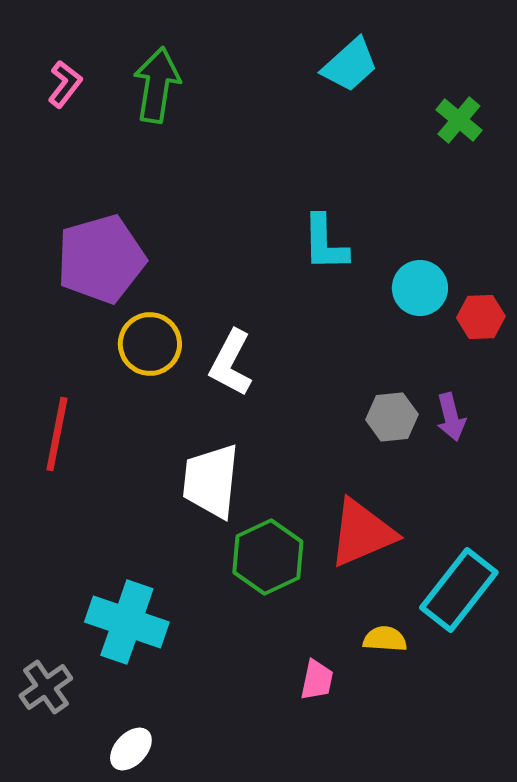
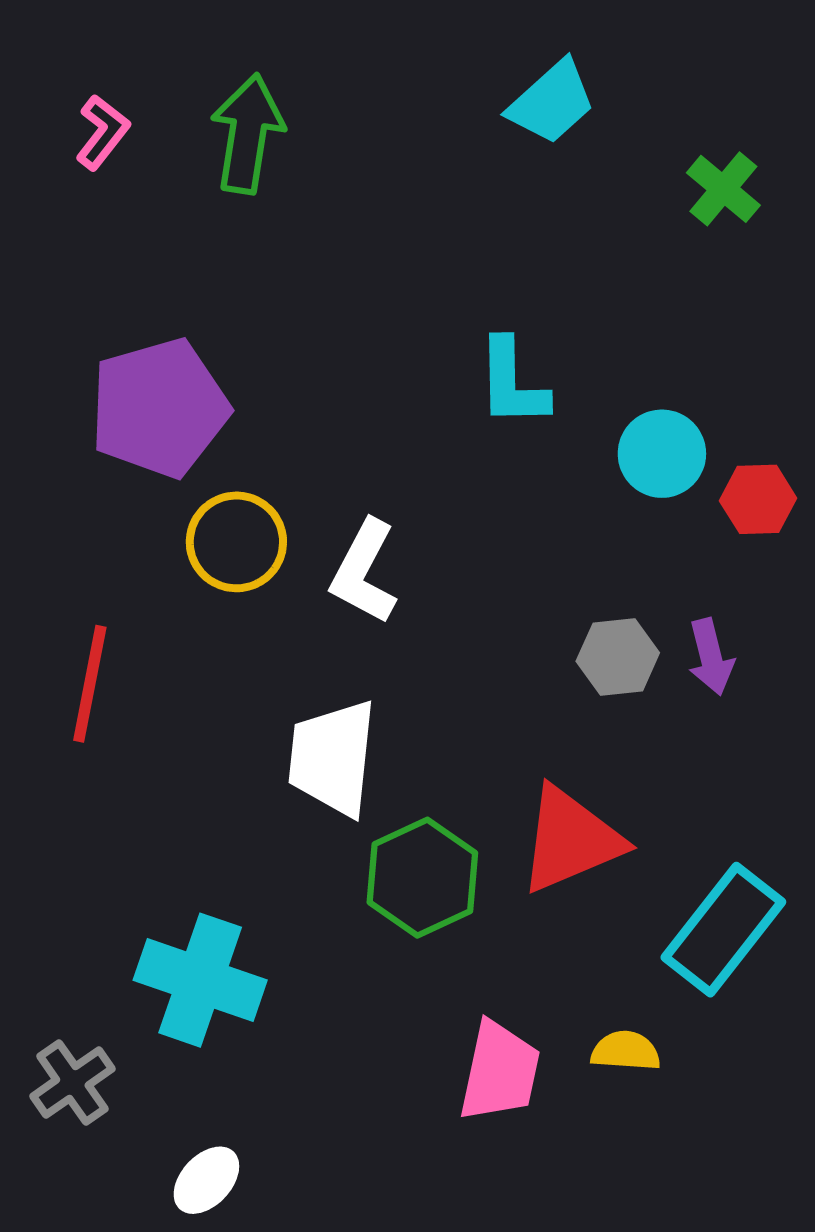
yellow semicircle: (385, 639) -> (626, 1051), moved
pink trapezoid: (317, 680) -> (500, 1071), size x1.6

